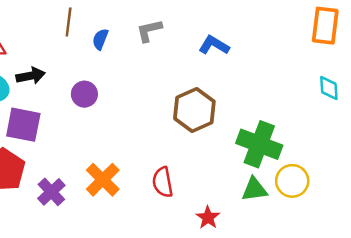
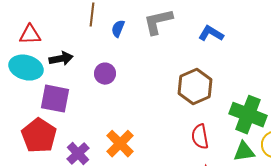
gray L-shape: (149, 31) -> (158, 22), size x1.4
red semicircle: (163, 182) -> (200, 137), moved

